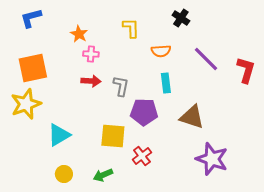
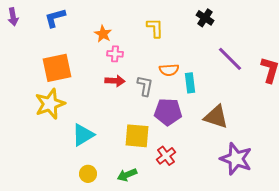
orange semicircle: (161, 51) -> (169, 70), moved

